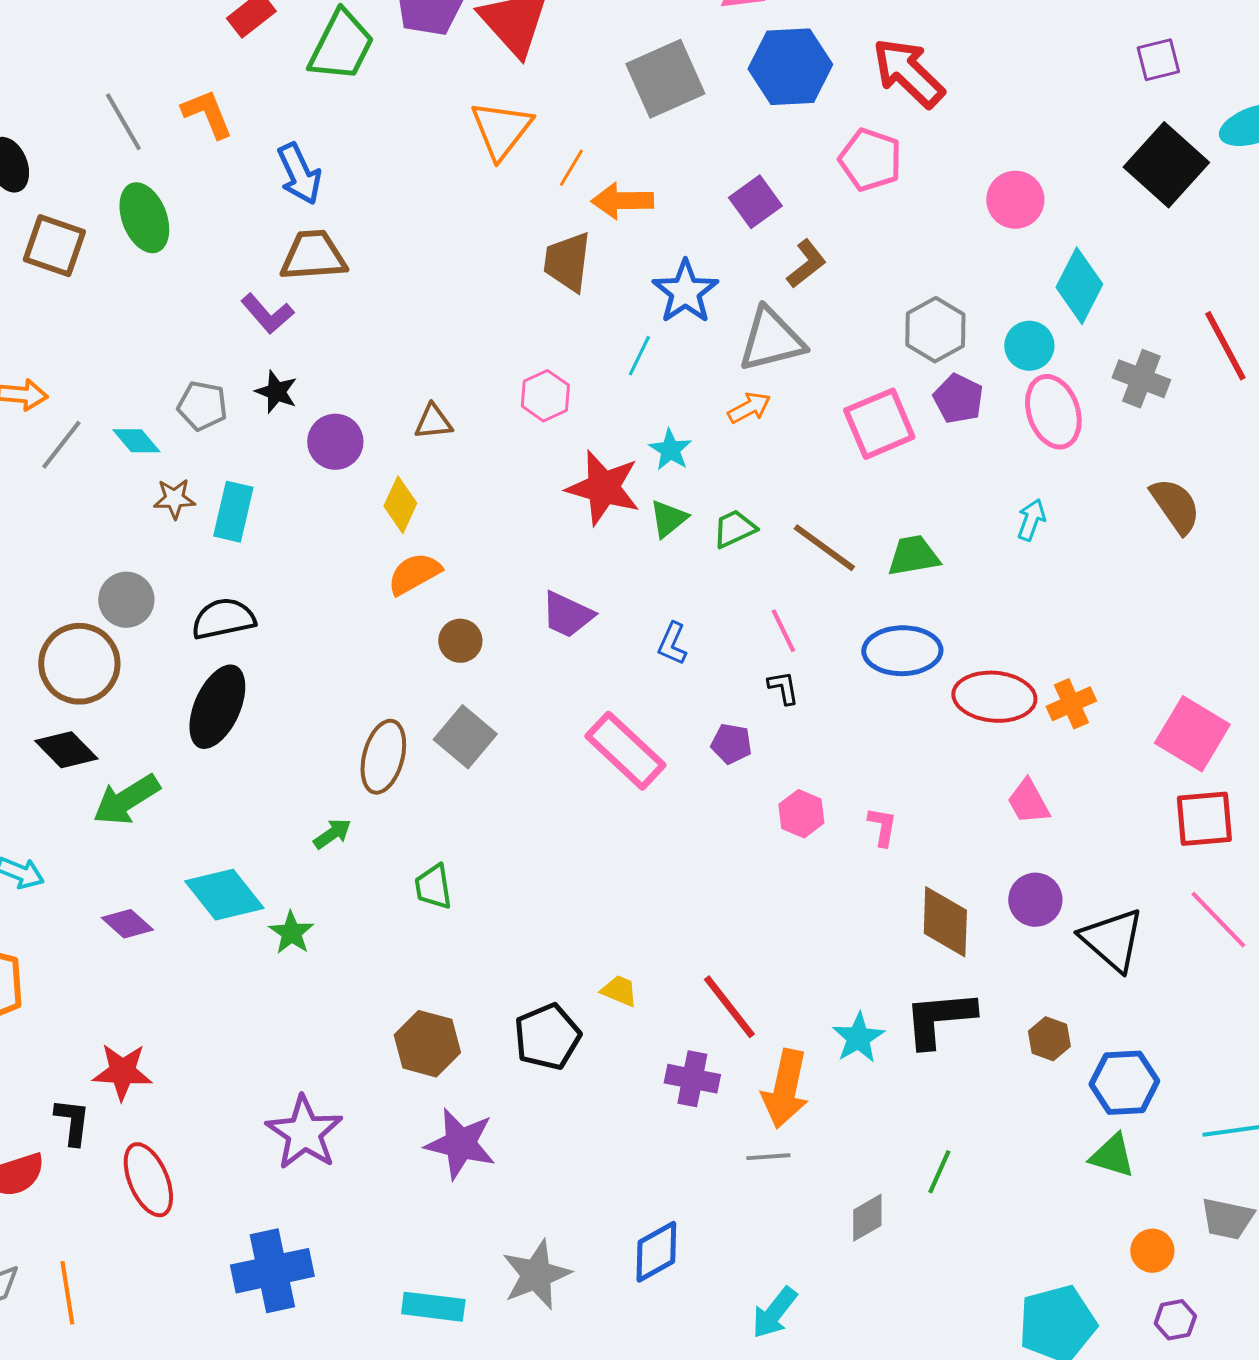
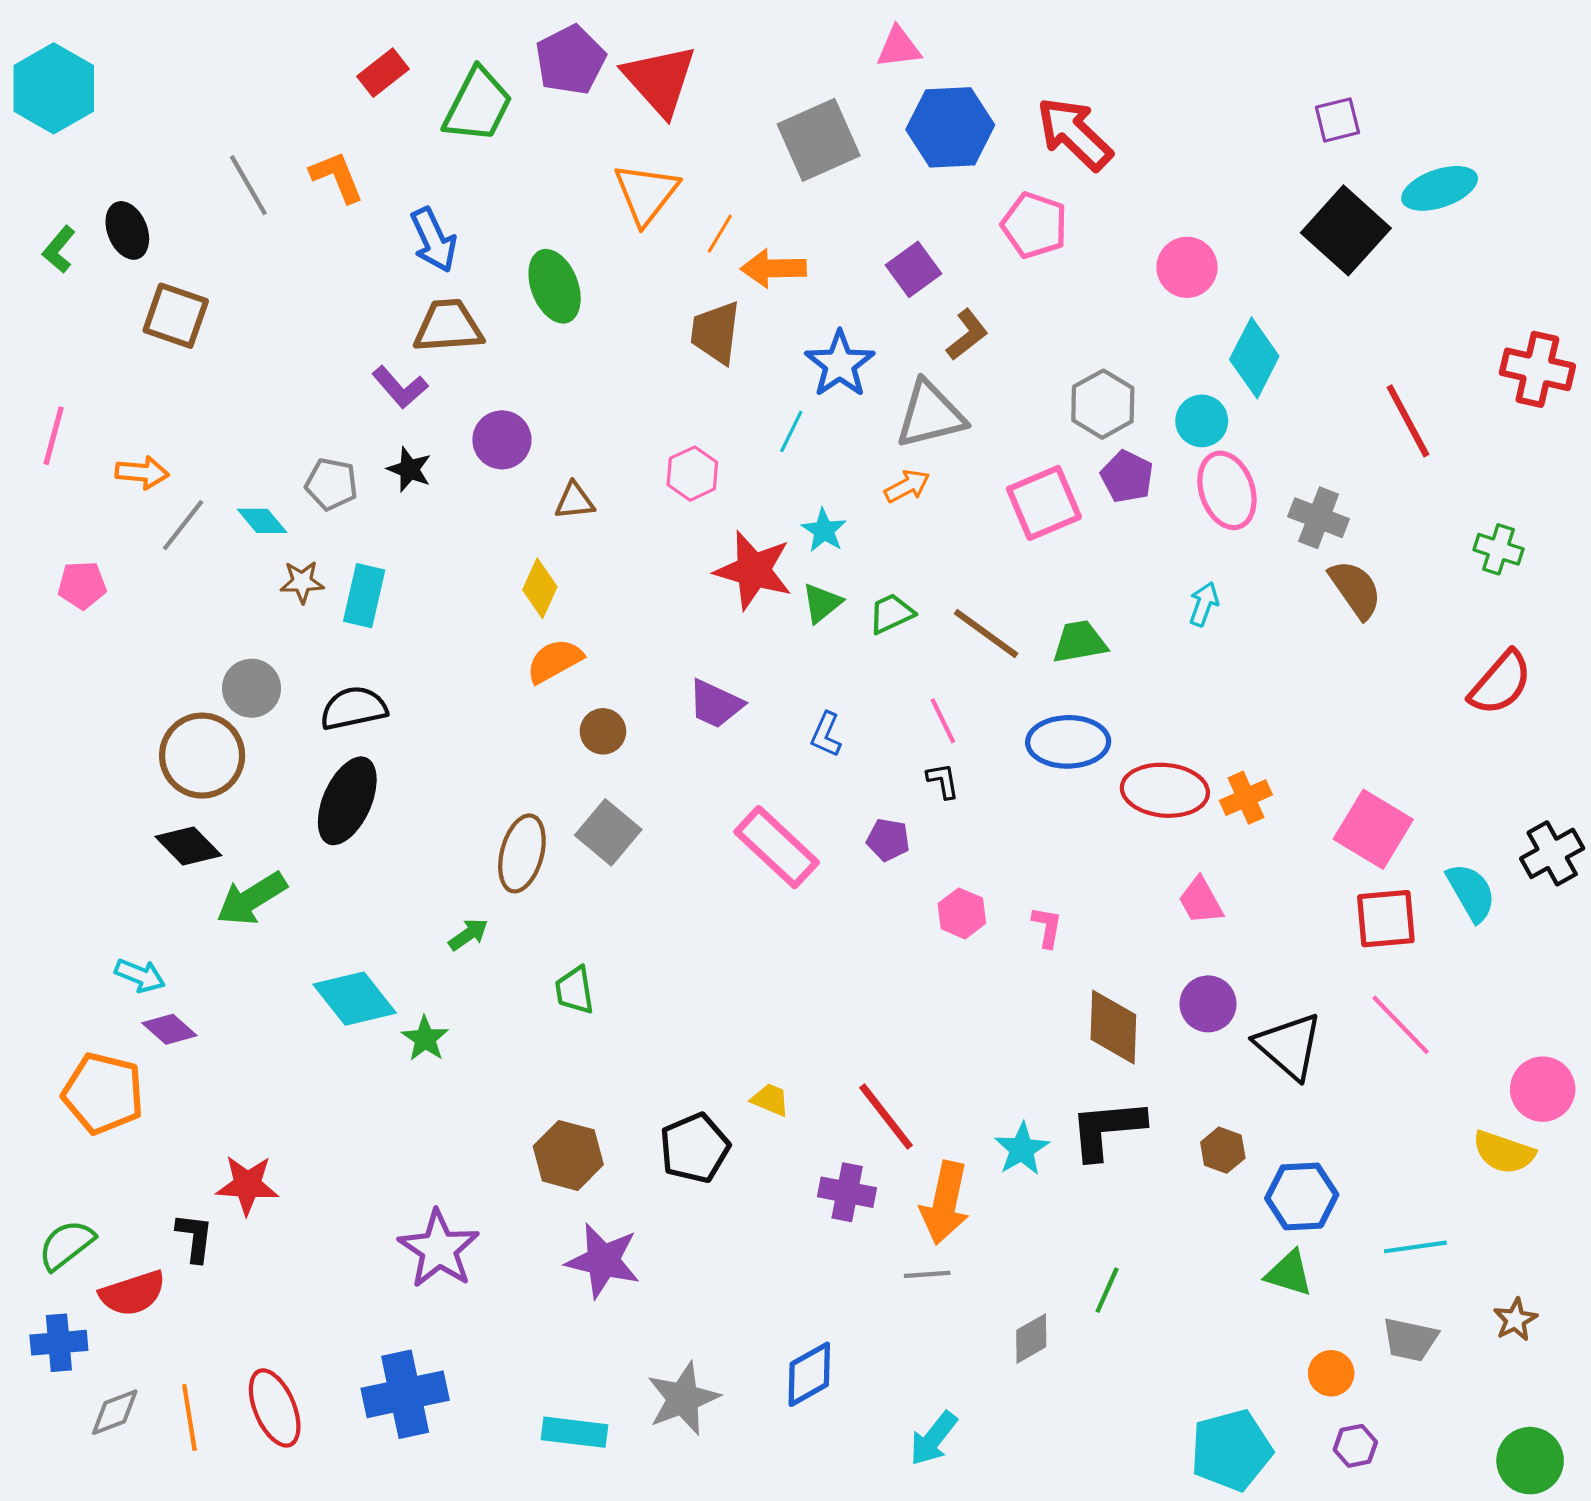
green ellipse: (144, 218) -> (555, 286), moved
gray cross: (1141, 379) -> (1319, 518), moved
purple circle: (335, 442) -> (502, 440), moved
purple diamond: (127, 924) -> (169, 1029), moved
red ellipse: (148, 1180) -> (275, 1408), moved

